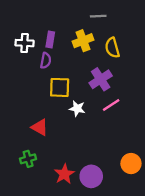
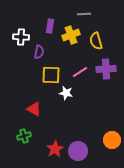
purple rectangle: (50, 40) -> (50, 26), moved
purple cross: (101, 79) -> (106, 69), moved, turned 30
pink line: (111, 105) -> (80, 72), moved

